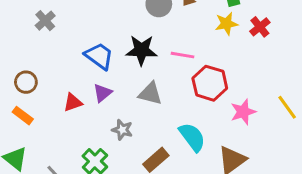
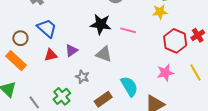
red cross: (260, 27) -> (198, 35), moved
blue trapezoid: (99, 56) -> (47, 28), moved
red hexagon: (210, 83) -> (175, 41), moved
orange rectangle: (23, 116) -> (16, 61), size x1.5

